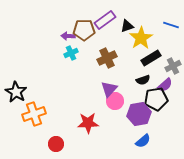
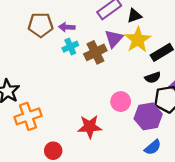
brown pentagon: (84, 30) -> (41, 25), moved
yellow star: (141, 38) -> (138, 40), moved
brown cross: (107, 58) -> (95, 52), moved
purple triangle: (109, 89) -> (114, 39), moved

